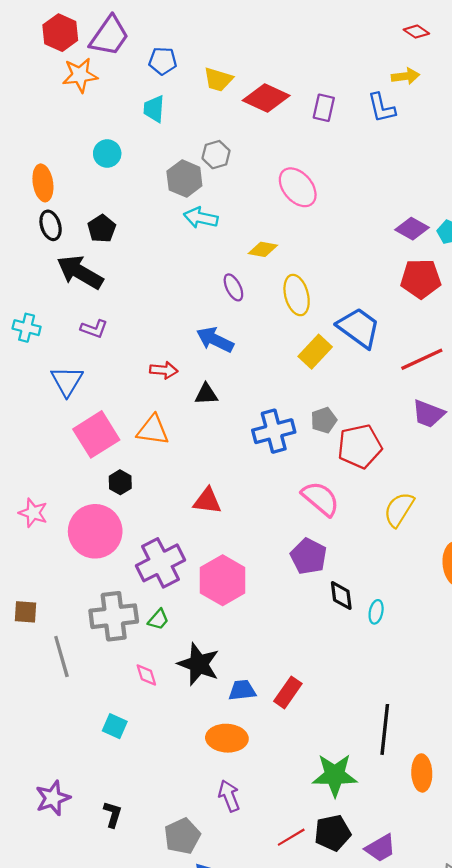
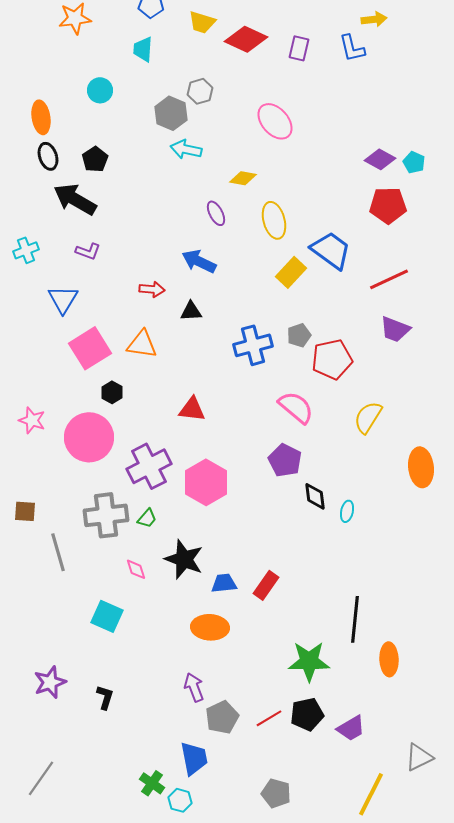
cyan cross: (27, 328) -> (26, 250), turned -35
cyan square: (115, 726) -> (107, 616), size x1.4
purple arrow: (229, 796) -> (194, 687), moved
gray pentagon: (182, 836) -> (222, 717), moved

